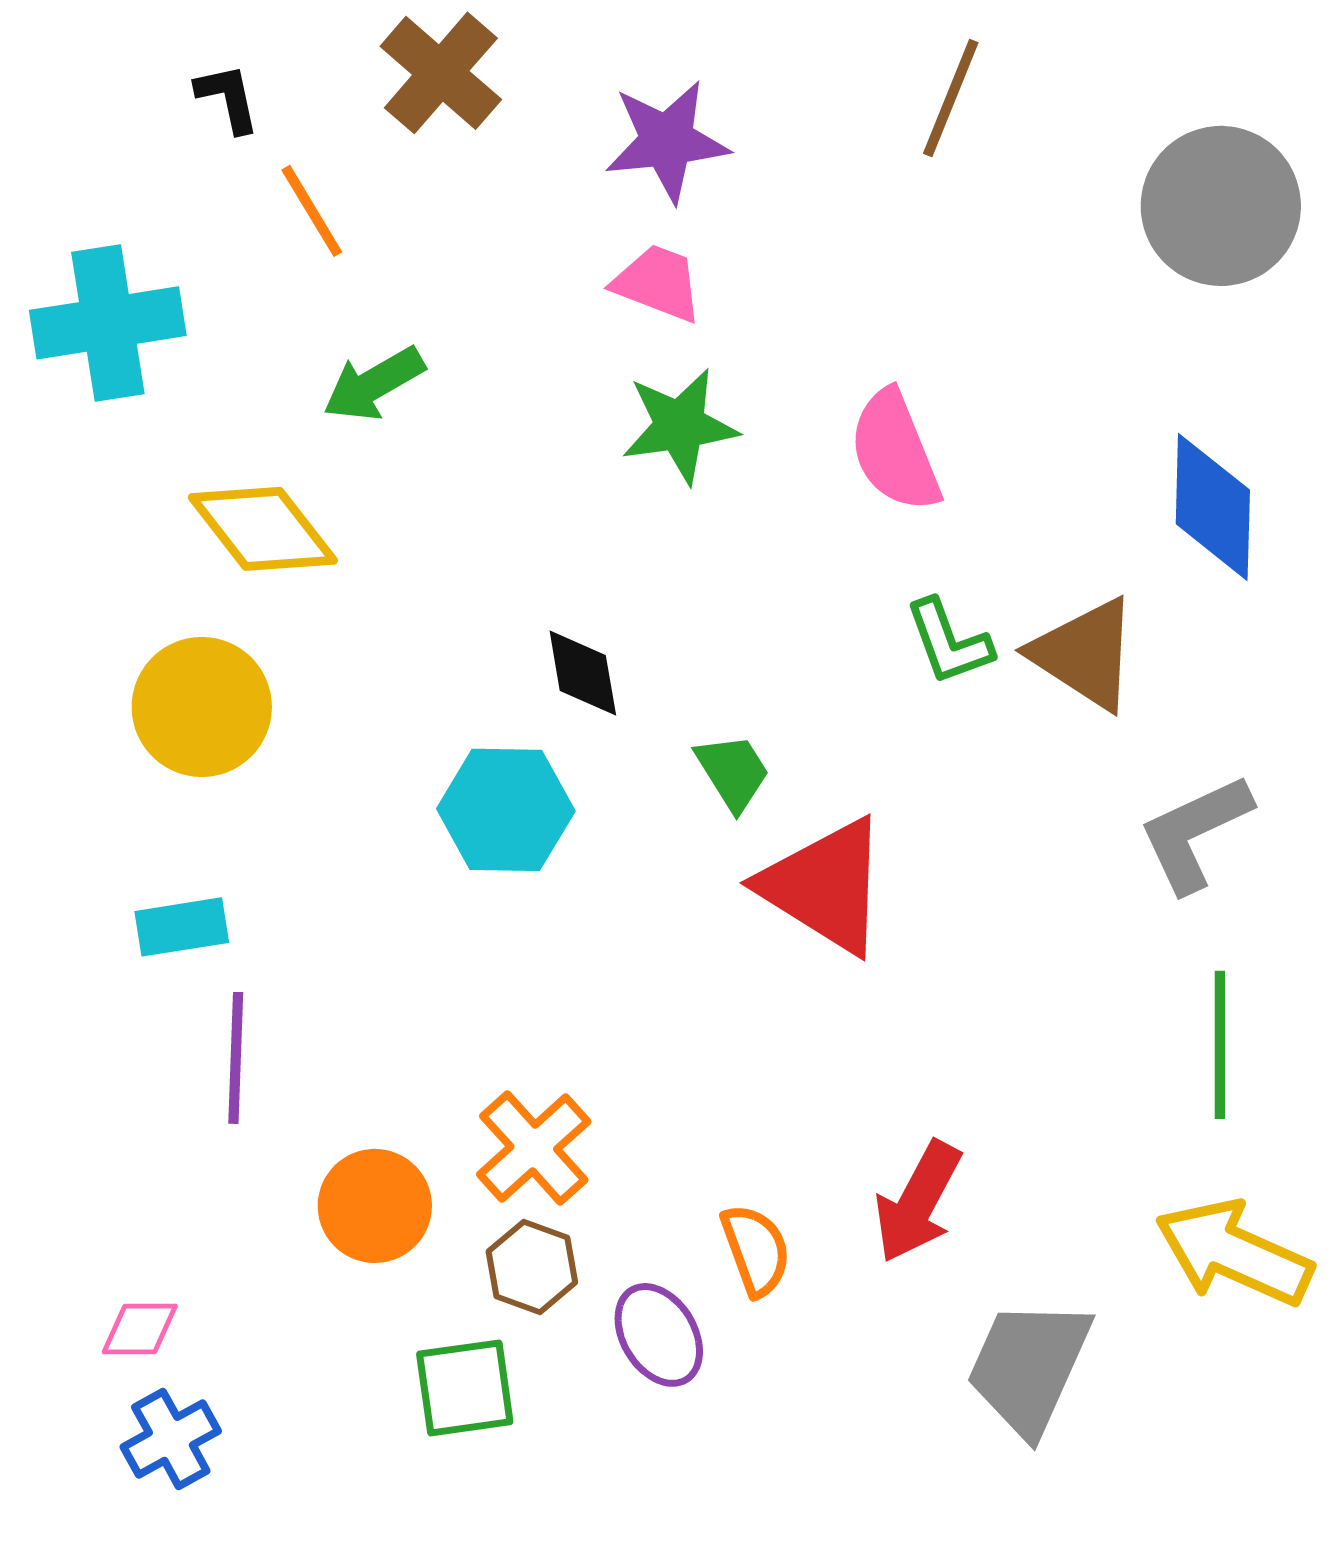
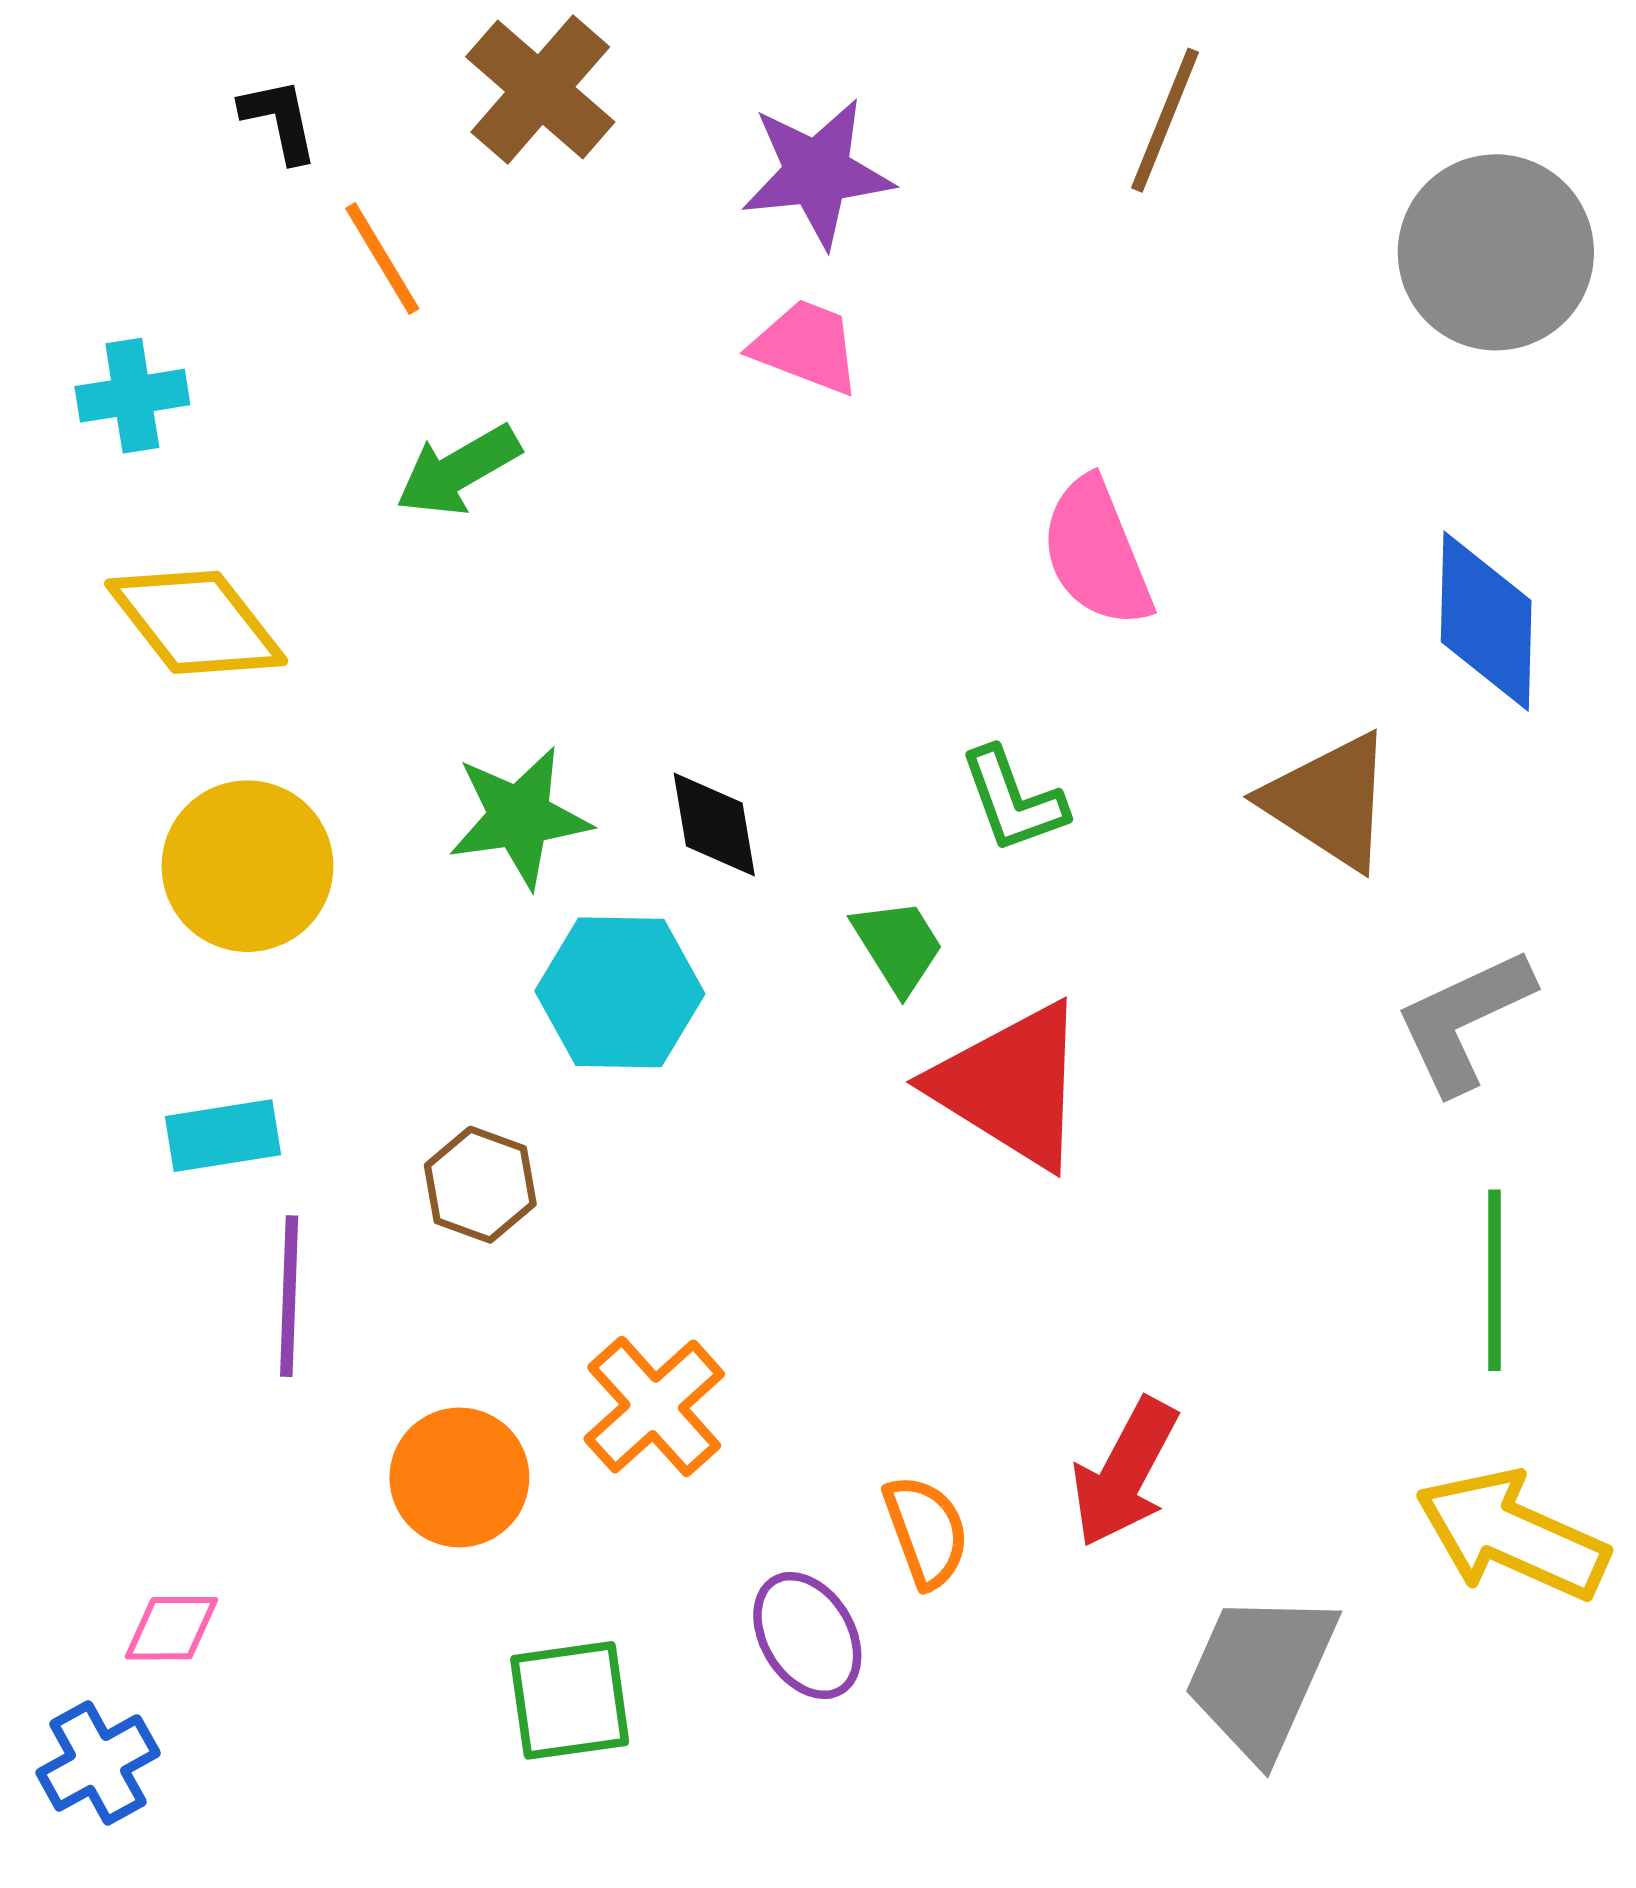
cyan cross: (108, 323) -> (132, 396), size x0.6
green star: (680, 426) -> (519, 817), moved
yellow diamond: (263, 529) -> (196, 622), moved
green L-shape: (949, 642) -> (1013, 800), moved
brown hexagon: (532, 1267) -> (480, 1185), moved
blue cross: (171, 1439) -> (98, 1763), moved

